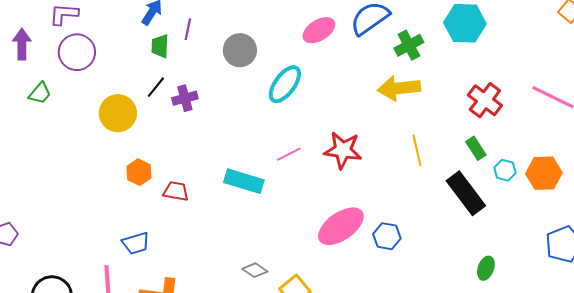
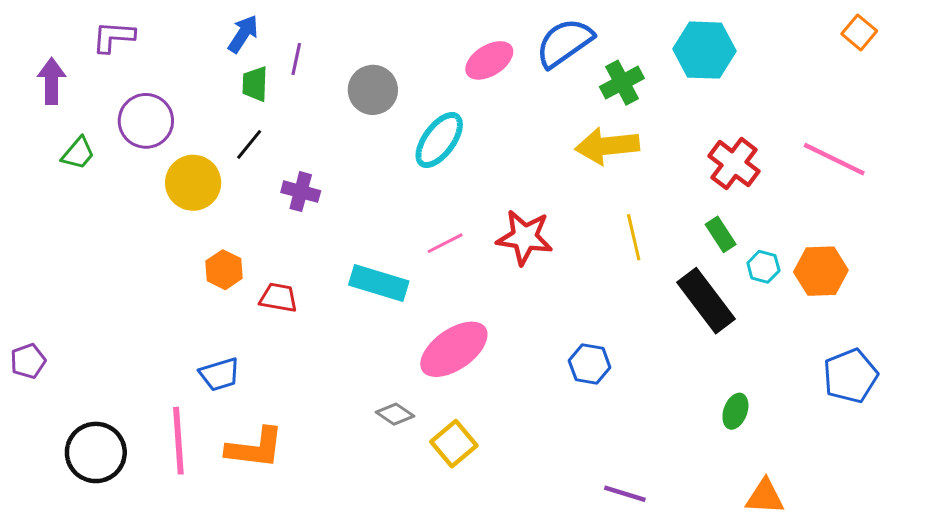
purple circle: (77, 52) -> (146, 121), moved
purple cross: (185, 98) -> (301, 192), moved, turned 30
pink ellipse: (341, 226) -> (454, 349), moved

